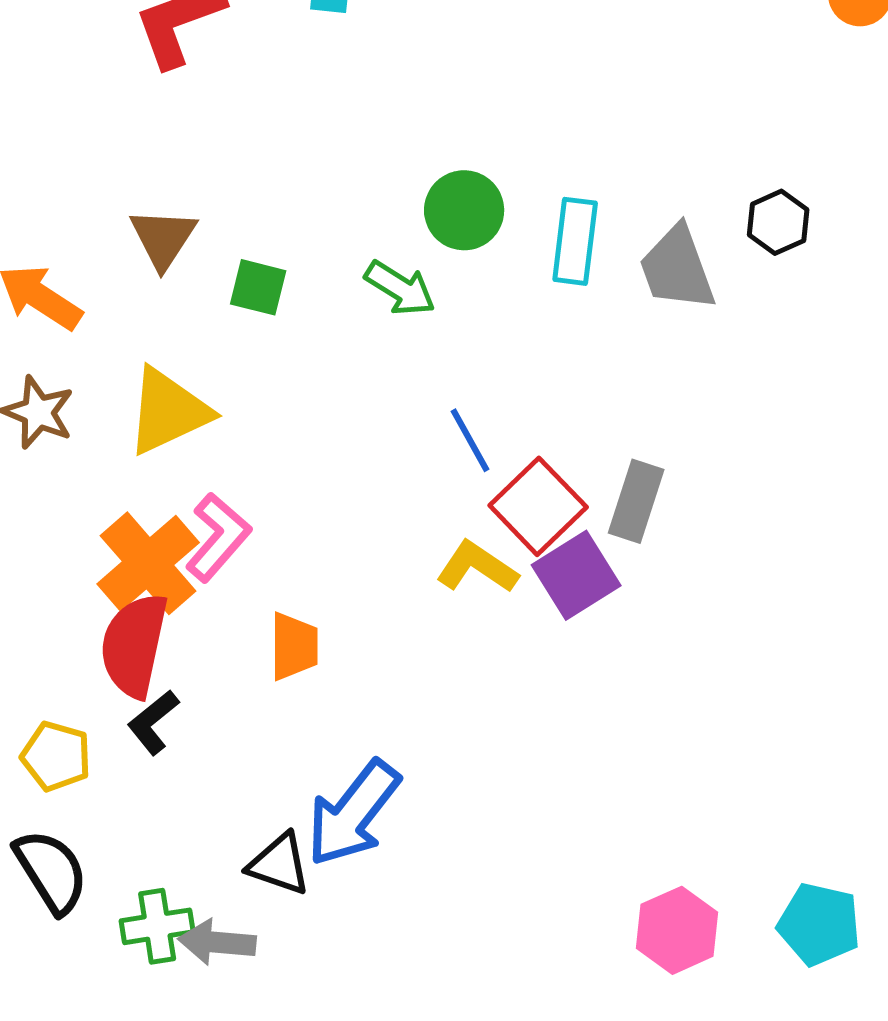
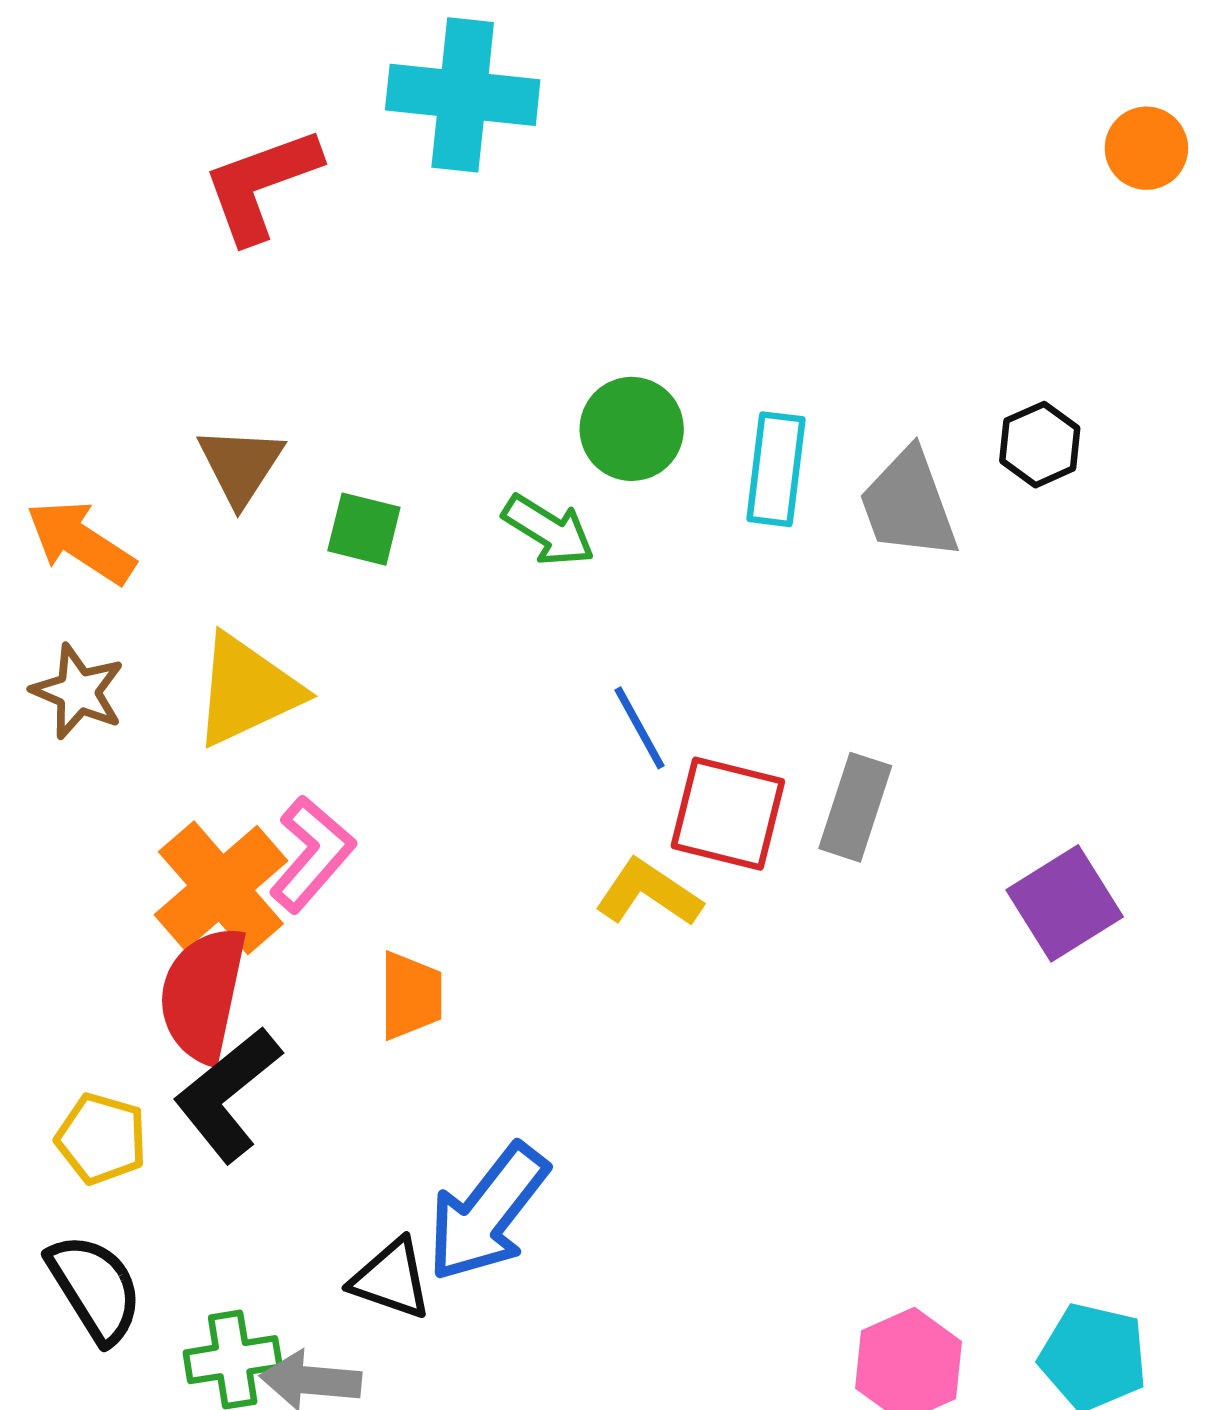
red square: (538, 506) -> (728, 814), turned -32
purple square: (576, 575) -> (1065, 903), moved
black L-shape: (153, 722) -> (227, 1094), size x1.6

